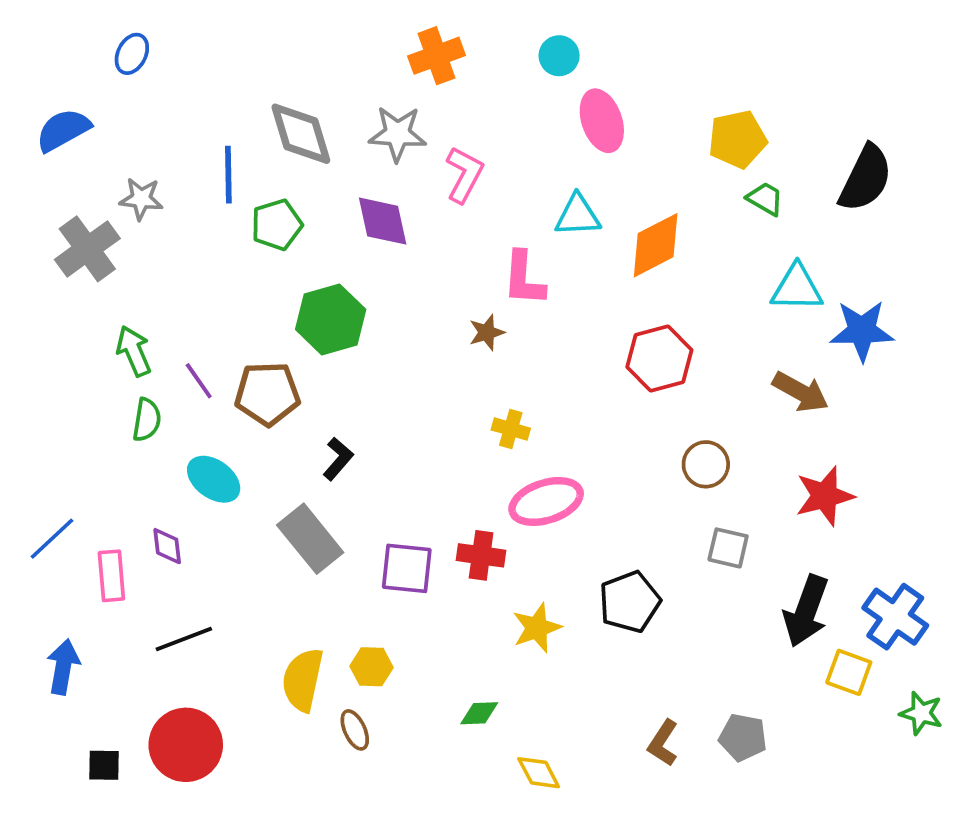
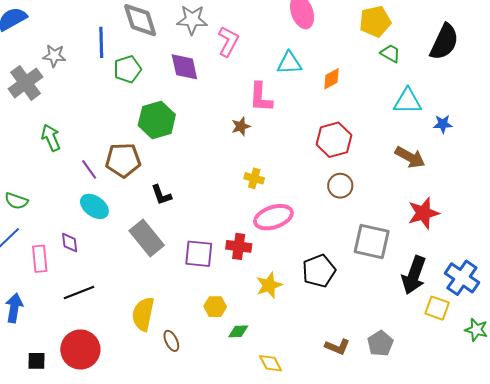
orange diamond: (656, 245) -> (332, 79), size x0.6
blue star: (862, 331) -> (443, 124), size x0.6
purple line: (199, 381) -> (89, 169), moved
green semicircle: (147, 420) -> (16, 201), moved, turned 100
black L-shape: (338, 459) -> (161, 195), turned 120
brown circle: (706, 464) -> (340, 186), moved
gray square: (728, 548) -> (372, 241), size x1.6
yellow hexagon: (371, 667) -> (215, 307), moved
gray pentagon: (743, 737) -> (380, 343), turned 30
brown L-shape: (663, 743) -> (337, 347), turned -100

